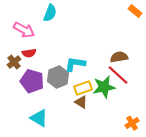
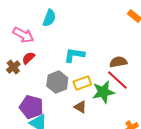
red semicircle: (29, 53) -> (28, 58), turned 144
cyan L-shape: (75, 64) -> (74, 55), moved
purple pentagon: (32, 81) -> (31, 107), moved
yellow rectangle: (83, 88) -> (82, 83), moved

